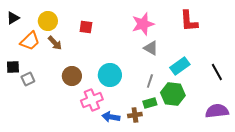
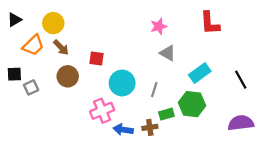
pink star: (143, 24) -> (159, 26), size x0.7
red square: (86, 27) -> (97, 59), moved
brown circle: (72, 76) -> (68, 76), moved
gray line: (150, 81) -> (154, 90), moved

